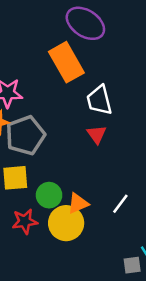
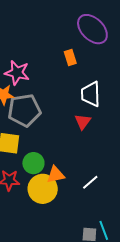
orange rectangle: (66, 62) -> (70, 58), size x0.5

